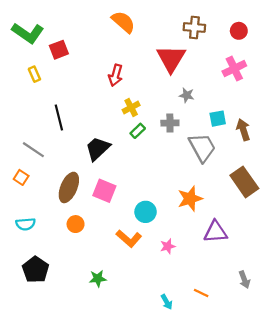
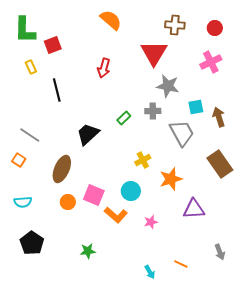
green L-shape: (28, 33) -> (25, 30), turned 56
gray star: (187, 95) -> (168, 86), size x1.6
yellow cross: (131, 107) -> (143, 160), moved
black line: (59, 117) -> (57, 90), moved
pink square: (104, 191) -> (94, 195), moved

